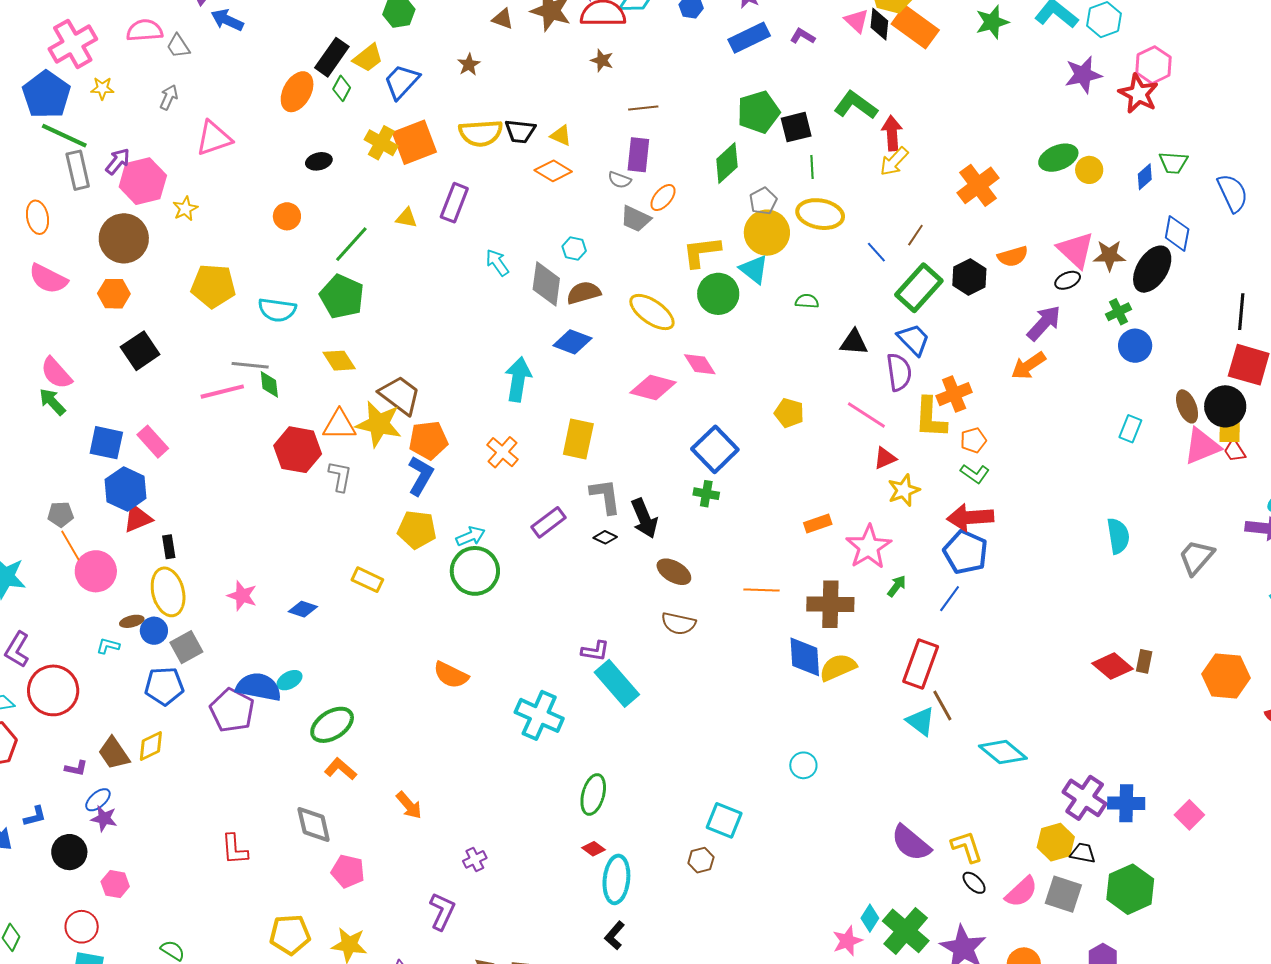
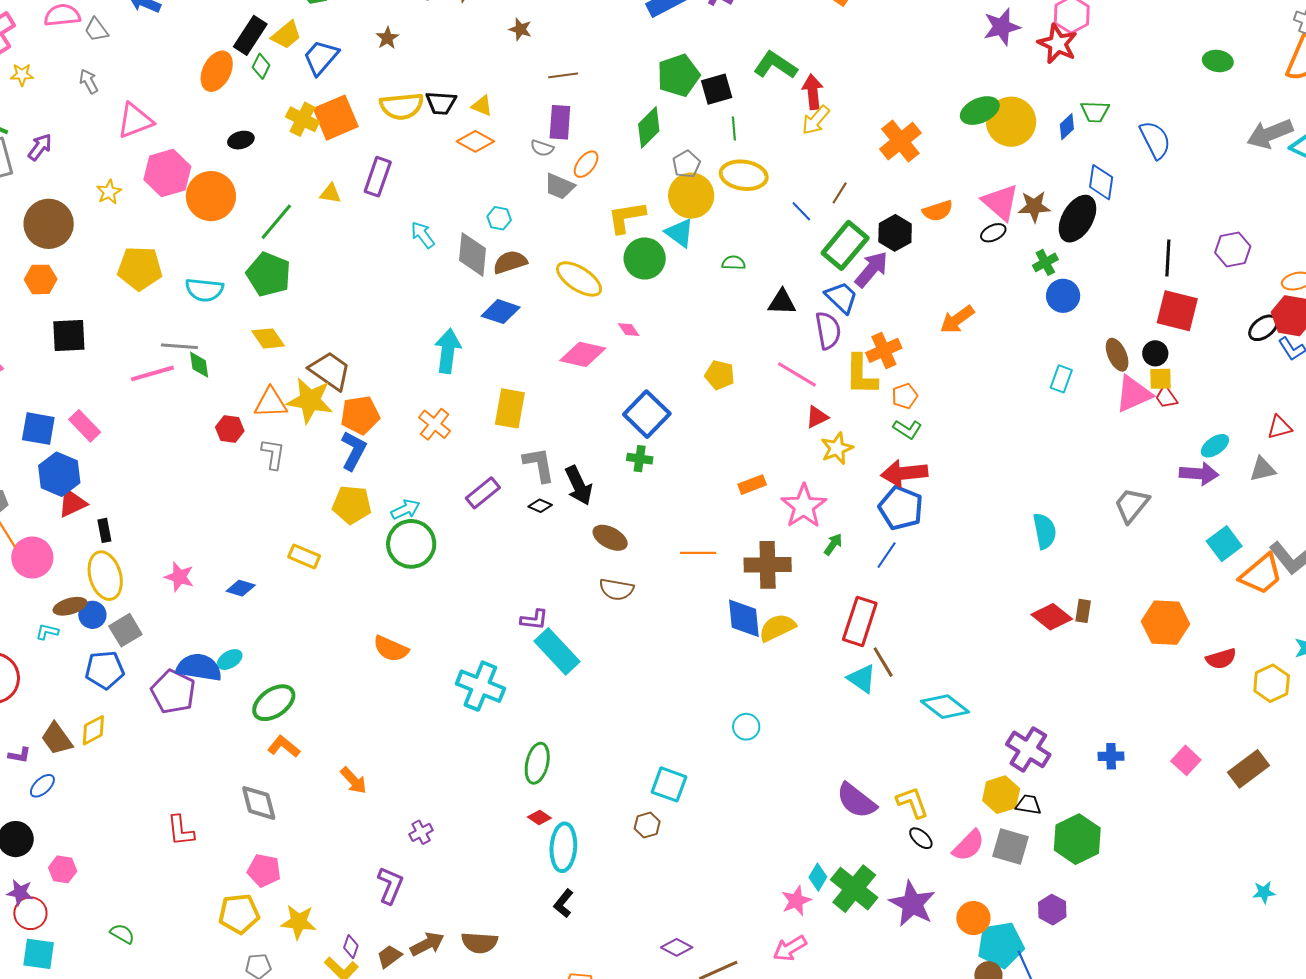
gray arrow: (169, 97) -> (89, 81), turned -50
yellow circle: (1089, 170) -> (1011, 122), size x1.8
pink hexagon: (143, 181) -> (167, 173), moved
orange circle: (287, 216) -> (211, 196), size x1.8
purple arrow: (1044, 323) -> (871, 269), moved
black square: (140, 351) -> (69, 336), turned 33
pink diamond: (700, 364) -> (629, 330), size x0.7
black circle: (1225, 406) -> (1155, 353), size x0.6
red hexagon: (298, 450) -> (230, 429), size x0.6
cyan semicircle: (1118, 536) -> (1045, 531), moved
brown ellipse: (132, 621) -> (70, 606), size x1.4
blue cross: (1126, 803) -> (1111, 756), moved, size x0.7
pink square: (1189, 815) -> (1186, 760), moved
purple star: (104, 818) -> (20, 892), moved
pink pentagon: (348, 871) -> (264, 870), moved

